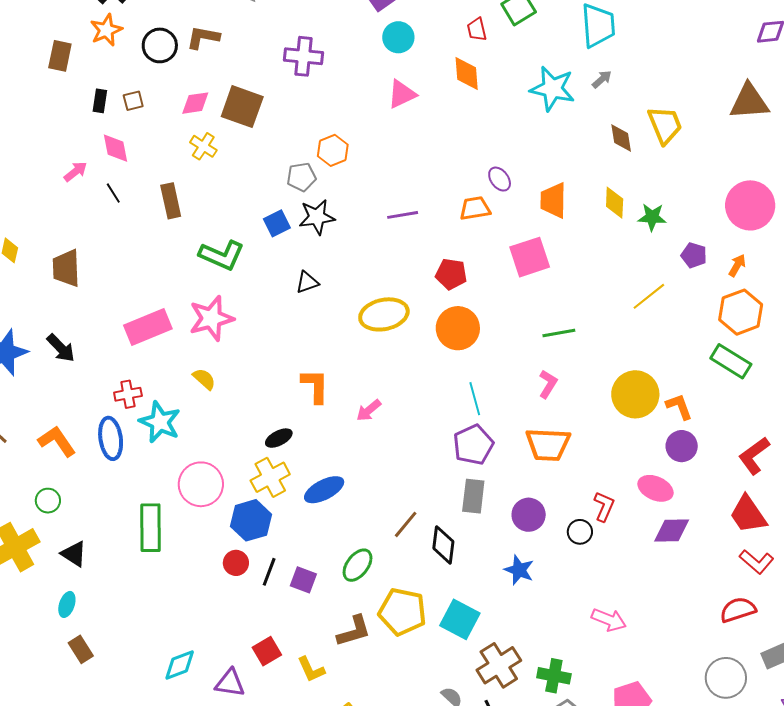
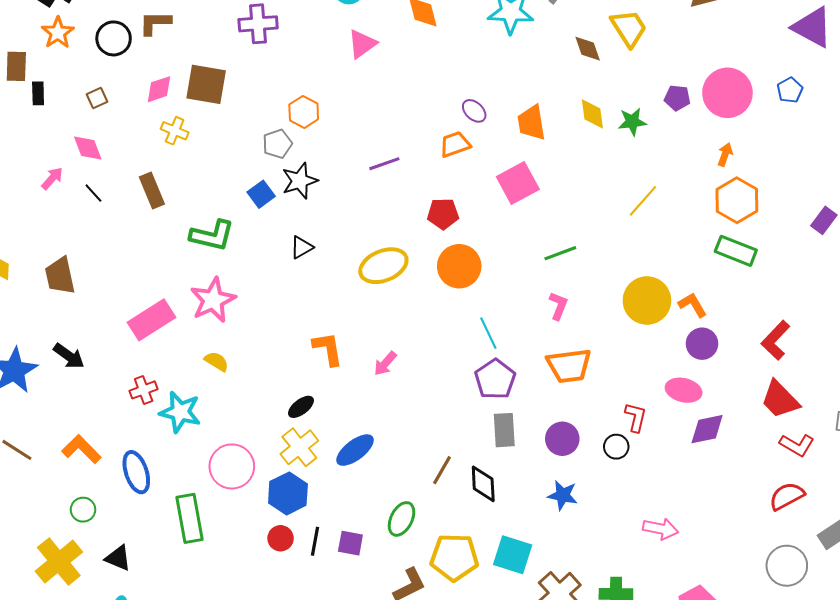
black rectangle: (100, 101) -> (38, 93), moved
purple pentagon: (694, 255) -> (677, 98), moved
blue ellipse: (111, 438) -> (136, 472), moved

